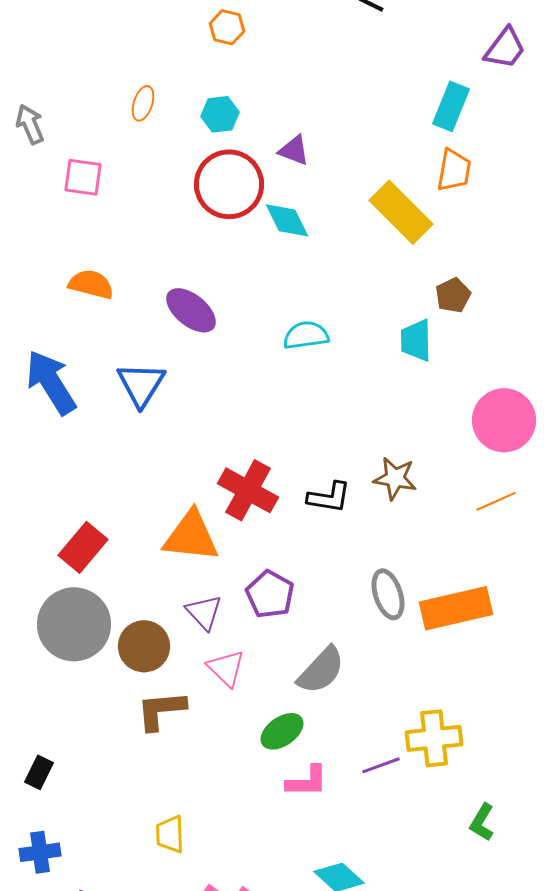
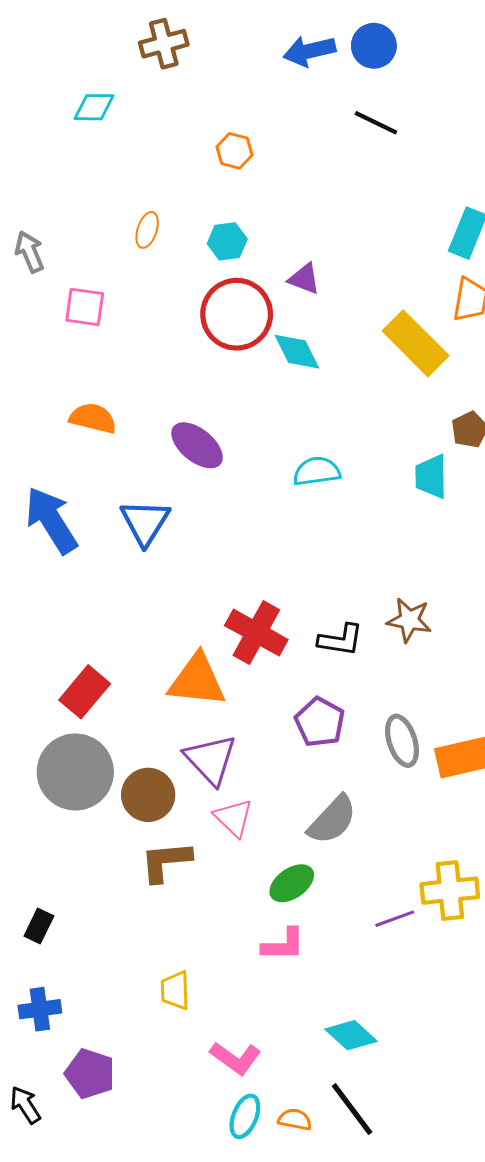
purple pentagon: (270, 594) -> (320, 722), moved
purple triangle: (204, 612) -> (211, 759), size x1.4
pink L-shape: (307, 781) -> (283, 945), moved

